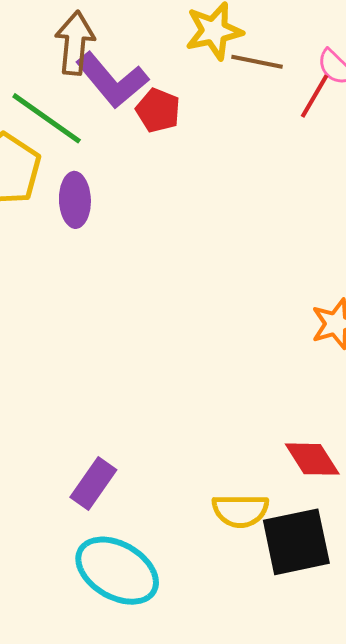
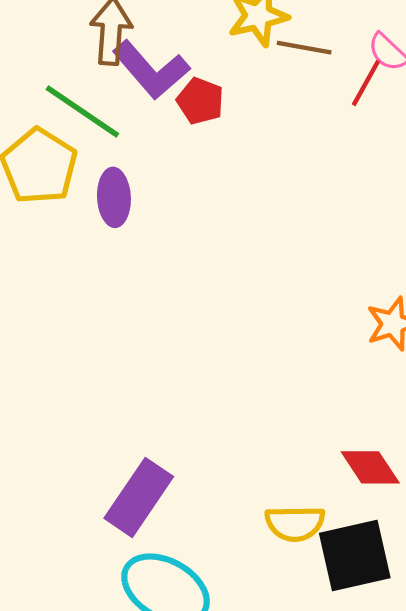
purple rectangle: (93, 484) -> (139, 497), size x1.4

